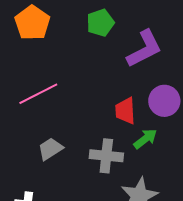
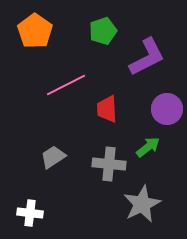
pink line: (38, 94) -> (66, 85), moved
red trapezoid: (125, 111) -> (107, 109), moved

